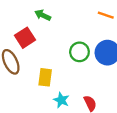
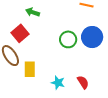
yellow rectangle: (45, 77) -> (30, 69), moved

